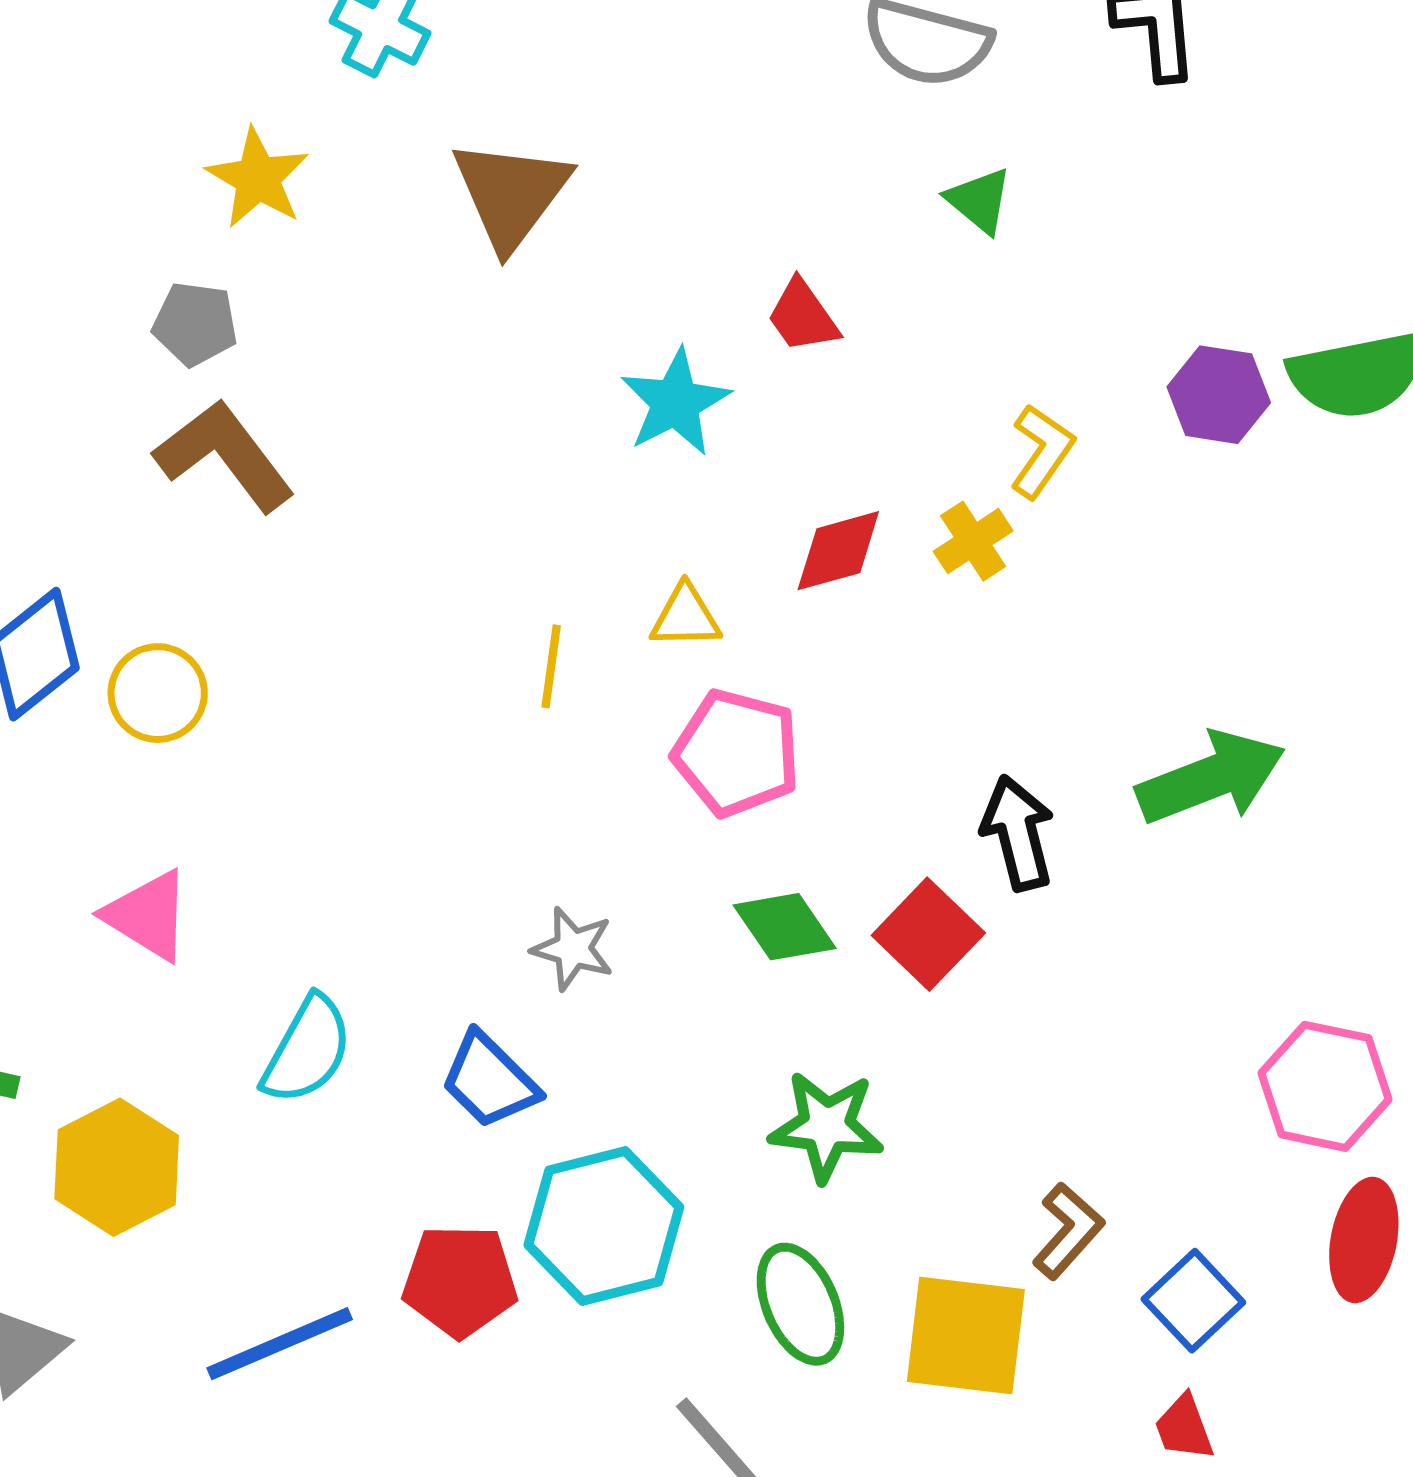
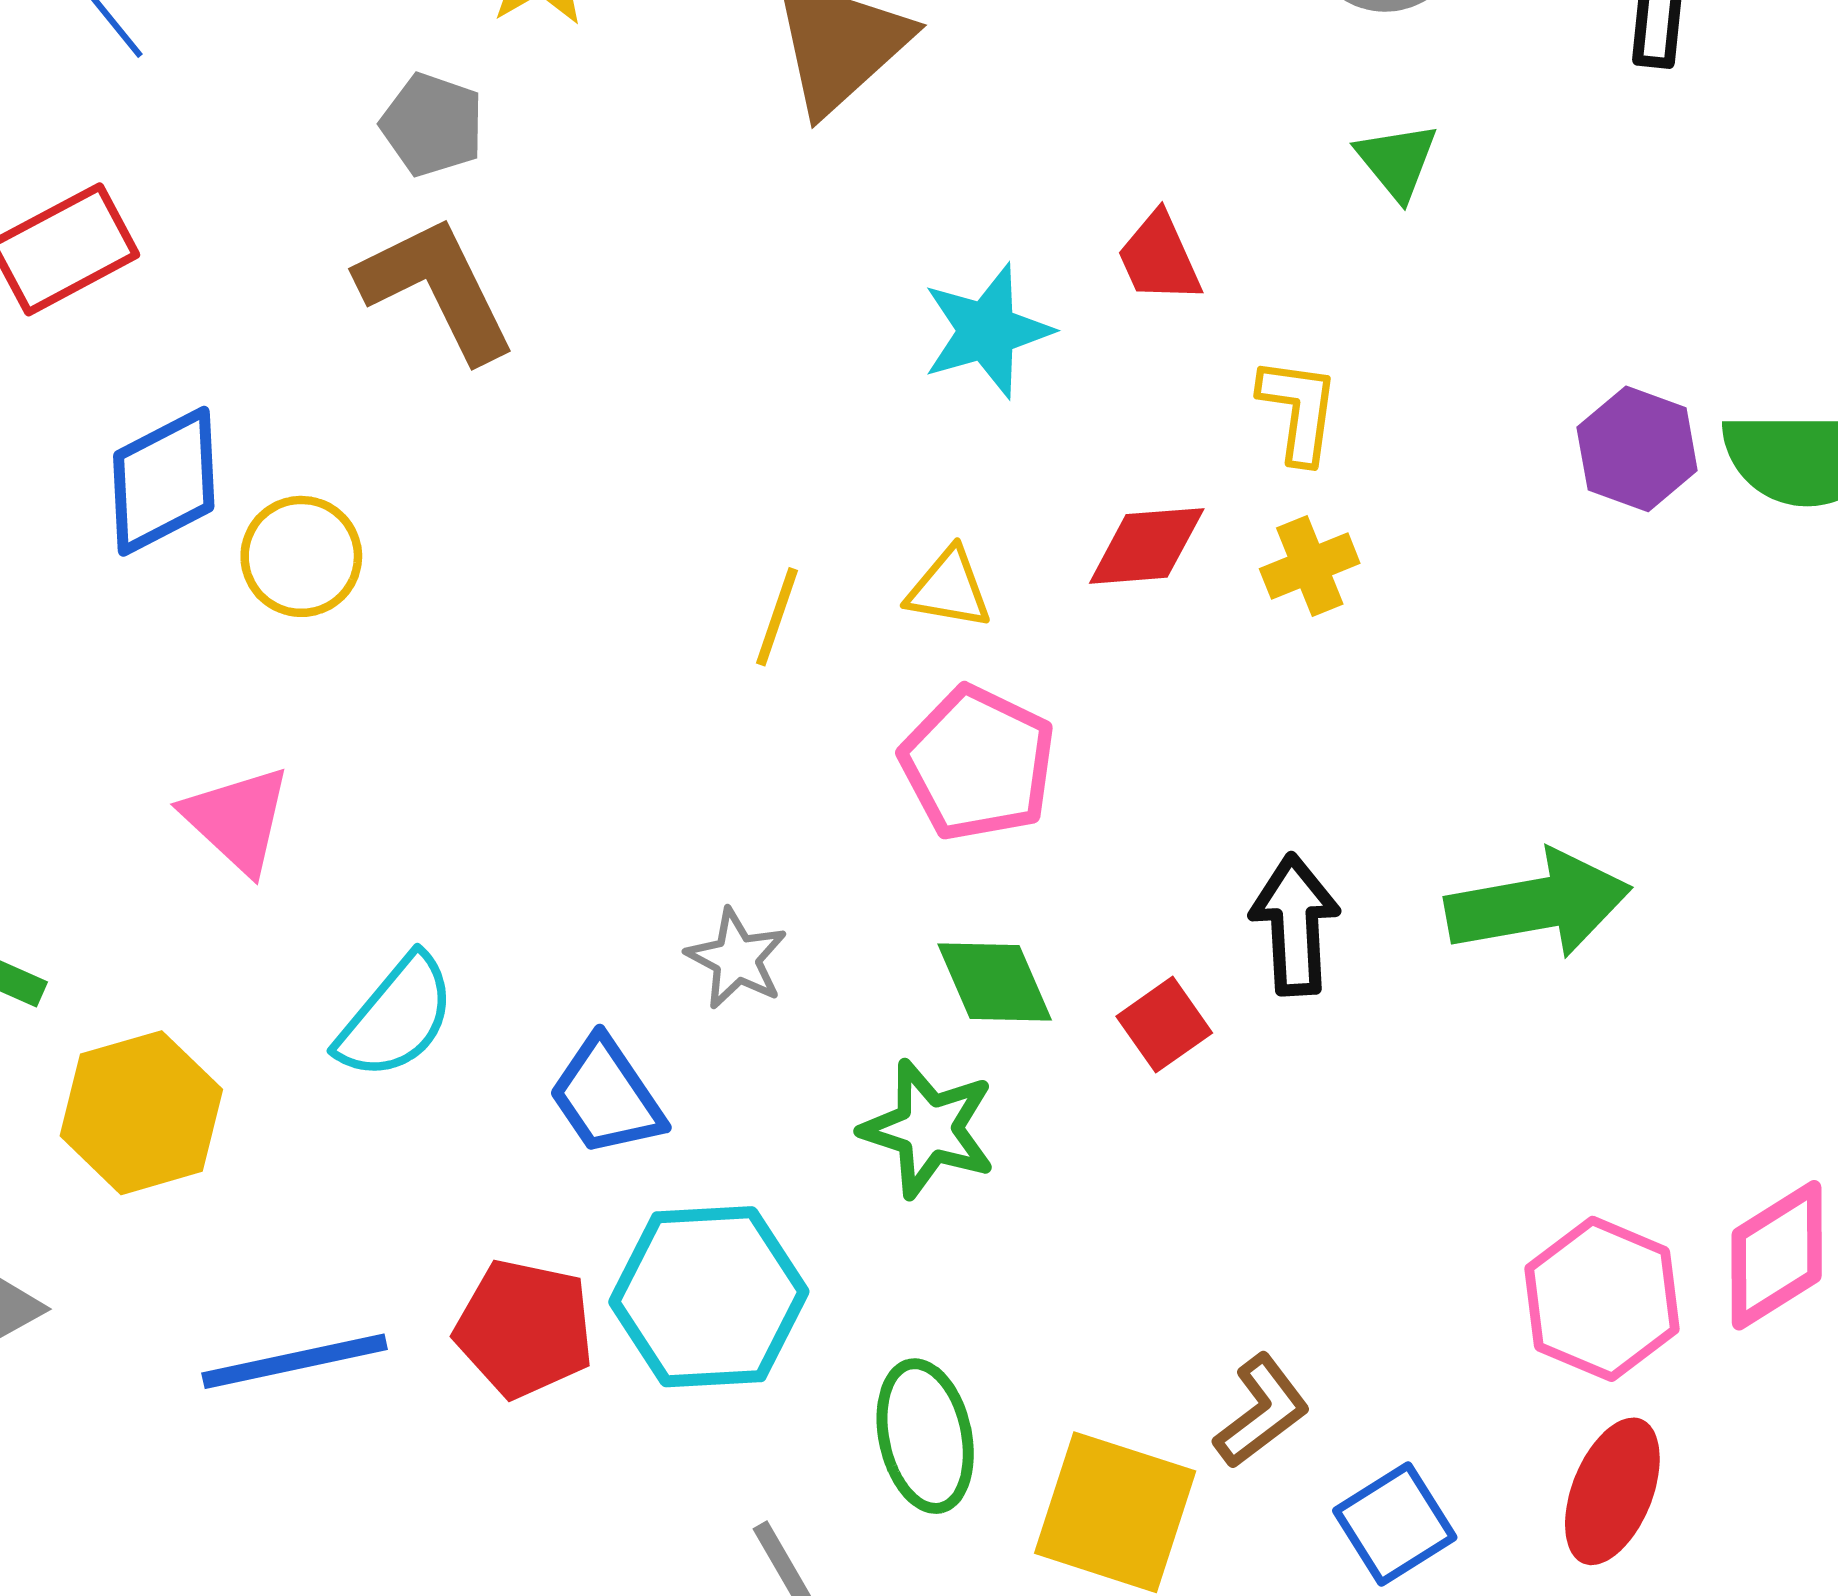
yellow L-shape: (1042, 451) -> (1299, 410), moved, turned -38
red square: (928, 934) -> (1164, 1025), size x0.7
green star: (826, 1126) -> (928, 1129), moved

